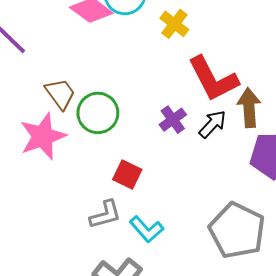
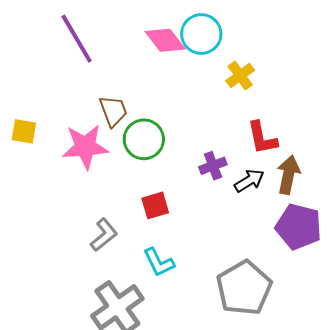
red L-shape: (213, 79) -> (262, 138), size x0.7
red square: (127, 174) -> (155, 205), turned 32
gray L-shape: (105, 215) -> (104, 235), moved, turned -40

